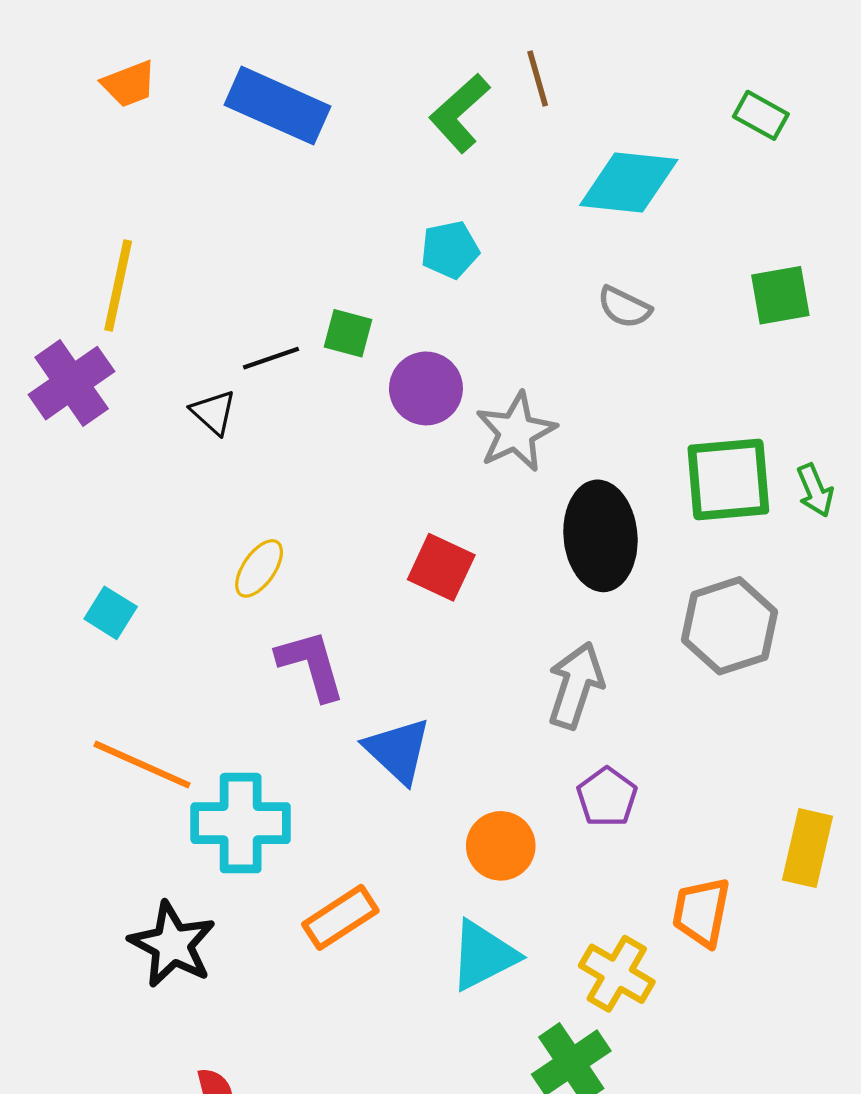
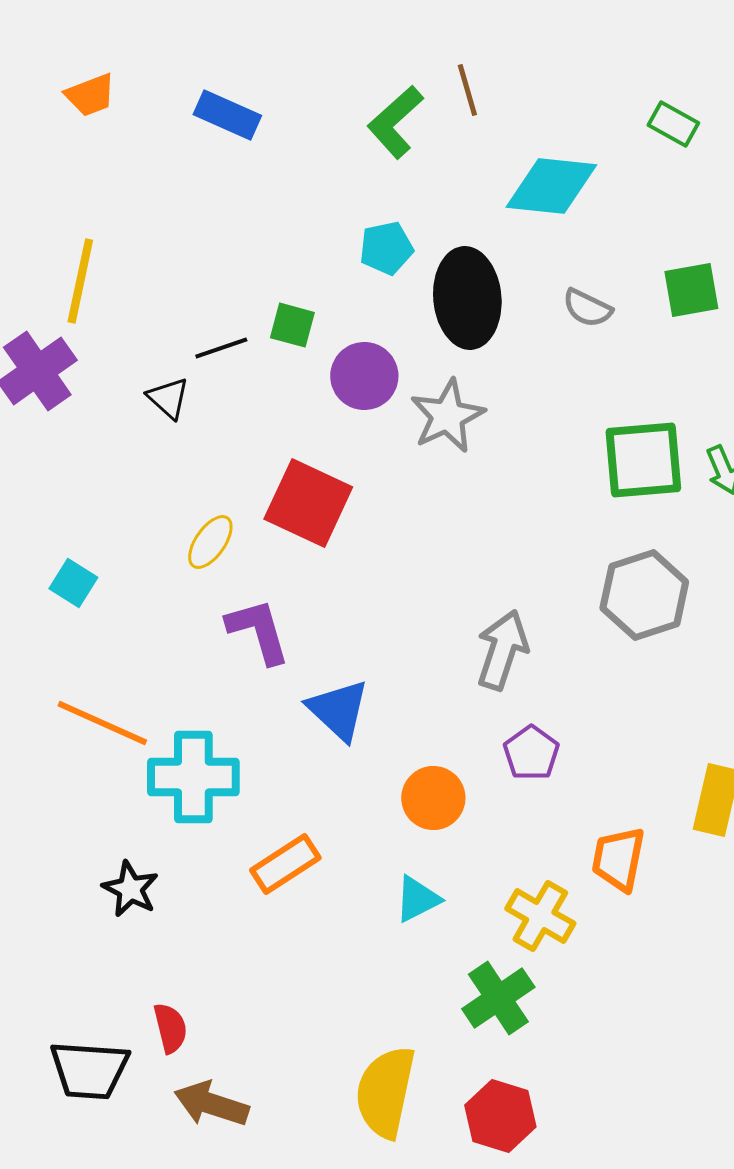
blue rectangle: (277, 106) -> (227, 115), size x0.7
gray semicircle: (624, 307) -> (587, 308), moved
black ellipse: (600, 536) -> (467, 298), moved
red square: (441, 567) -> (308, 503), moved, size x1.4
black star: (172, 945) -> (130, 889), size x0.7
cyan triangle: (483, 955) -> (417, 899), size x0.7

